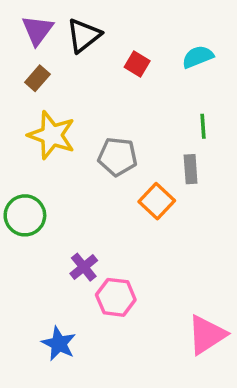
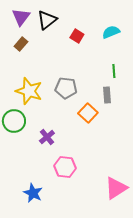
yellow star: (52, 135) -> (29, 91), moved
purple cross: (84, 267) -> (47, 137), moved

